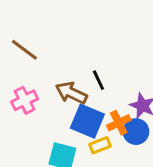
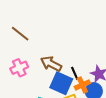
black line: (98, 80) -> (75, 73), moved

